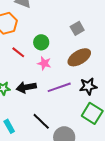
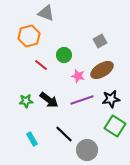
pink star: (44, 63) -> (78, 76), moved
black arrow: (26, 87) -> (49, 100), turned -132

